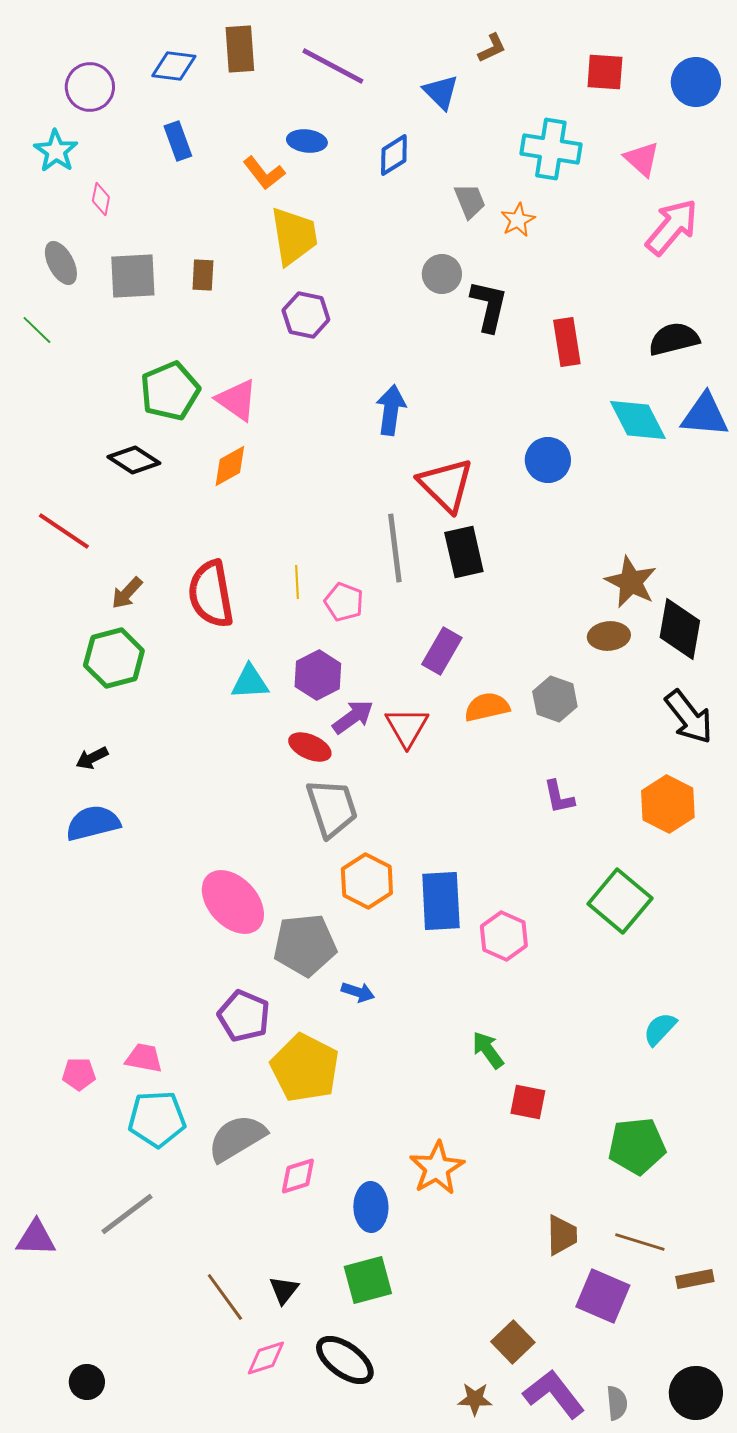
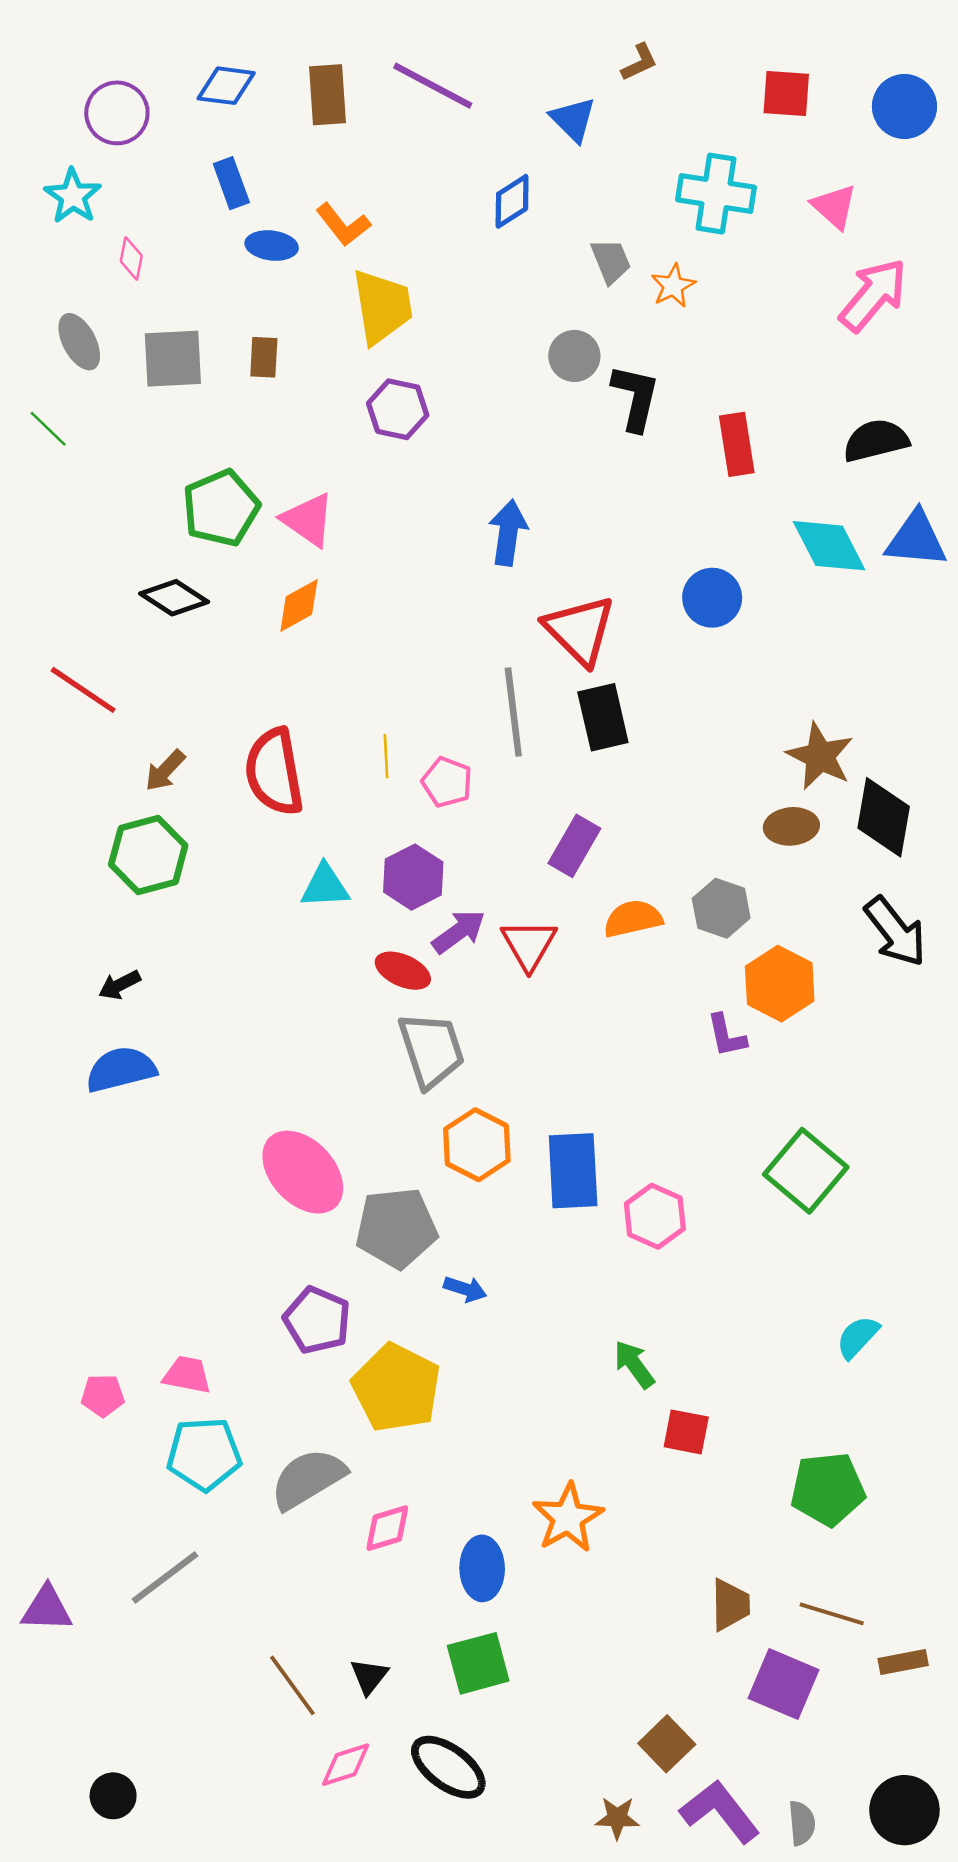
brown rectangle: (240, 49) -> (327, 95), moved
blue ellipse: (307, 141) -> (272, 246), moved
orange hexagon: (668, 804) -> (780, 984), moved

